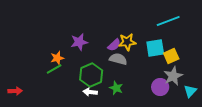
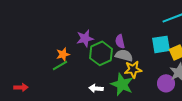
yellow star: (127, 42) -> (133, 69), moved
purple semicircle: (114, 45) -> (120, 41), turned 120
green hexagon: (91, 75) -> (101, 53), moved
green star: (116, 88) -> (122, 84), size x1.6

